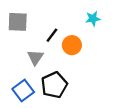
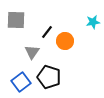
cyan star: (93, 19) -> (93, 22), moved
black pentagon: (54, 85) -> (49, 77), turned -30

